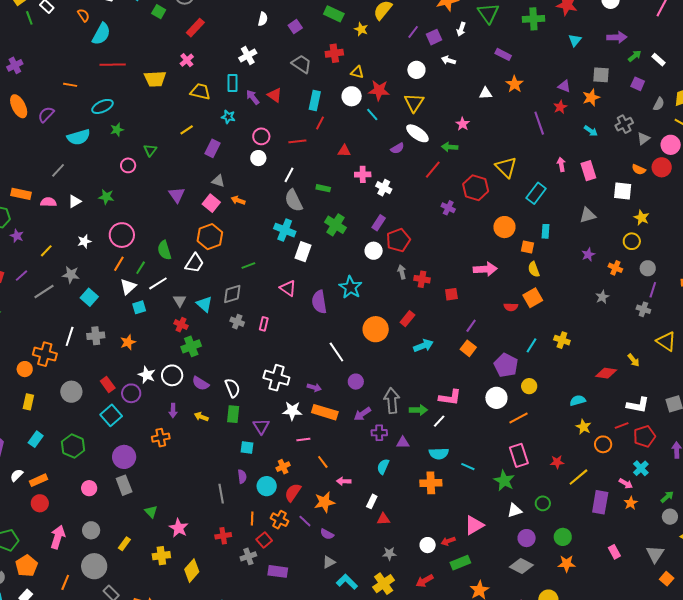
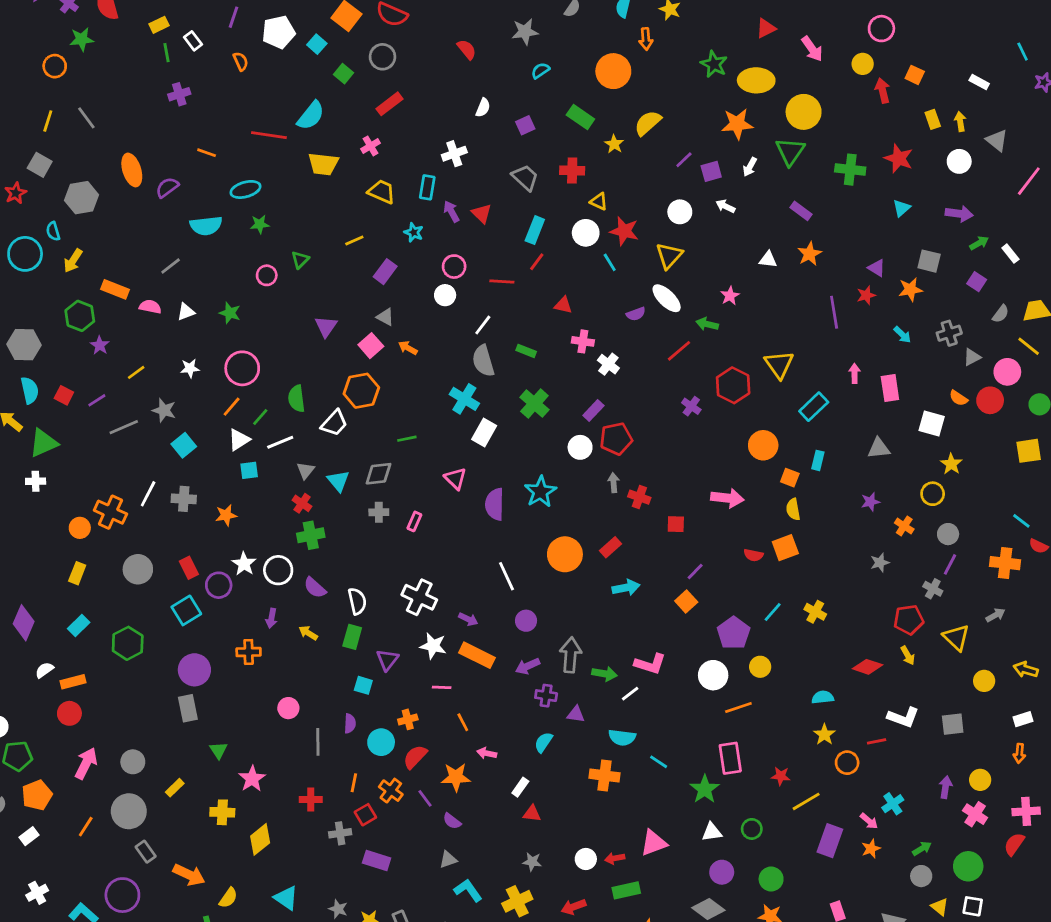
cyan semicircle: (101, 34) -> (311, 115), moved
purple cross: (15, 65) -> (179, 94), moved
gray cross: (237, 322) -> (379, 512), turned -32
red pentagon: (644, 436) -> (909, 620), moved
pink circle: (89, 488) -> (288, 708), moved

